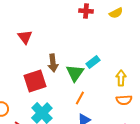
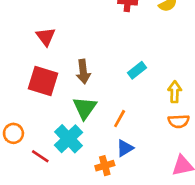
green triangle: (75, 73) -> (85, 108), moved
red square: (35, 81) -> (43, 81), moved, turned 35

